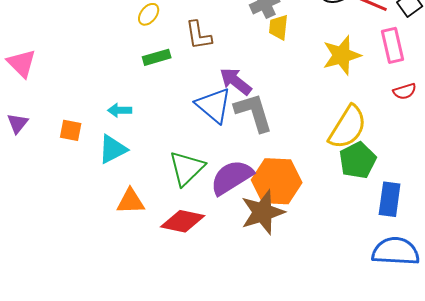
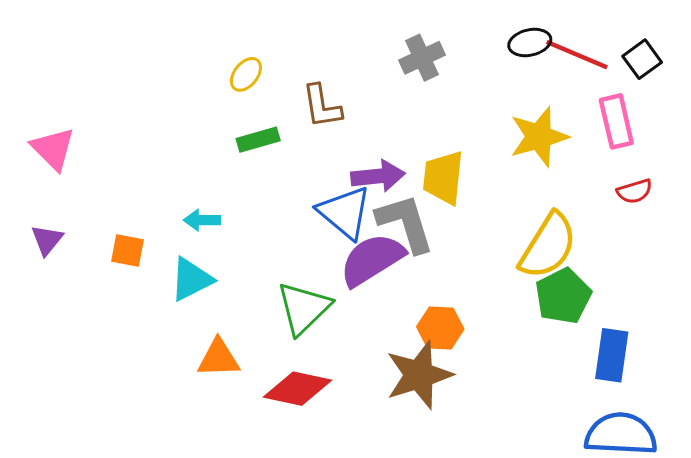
yellow trapezoid: (279, 27) -> (443, 178), moved, size x1.4
purple arrow: (236, 81) -> (378, 176), turned 136
purple semicircle: (232, 177) -> (372, 260), moved
orange hexagon: (277, 181) -> (440, 328), size x0.6

